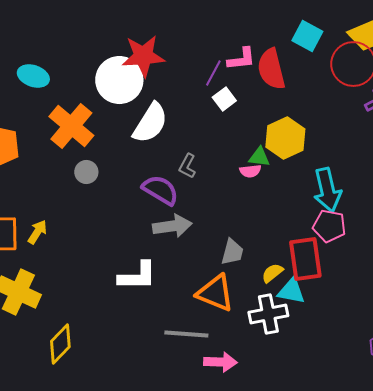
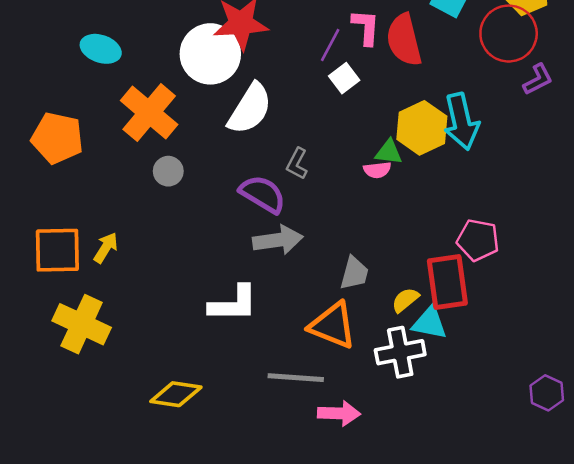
pink L-shape: (241, 59) -> (366, 27), turned -80
cyan arrow: (327, 190) -> (461, 121), moved
yellow diamond: (60, 344) -> (176, 394), moved, turned 54

